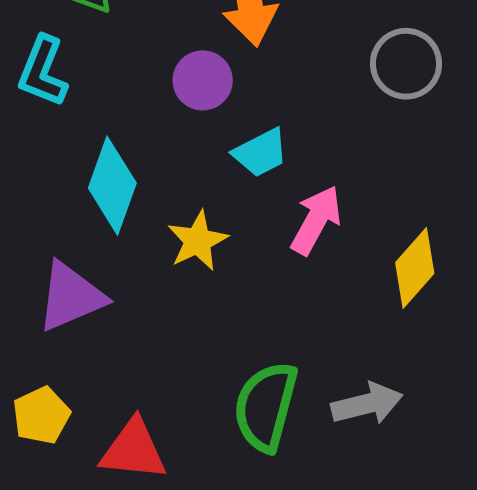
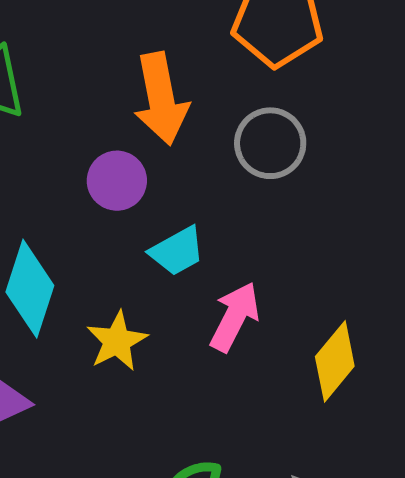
gray circle: (406, 64) -> (270, 143), moved

